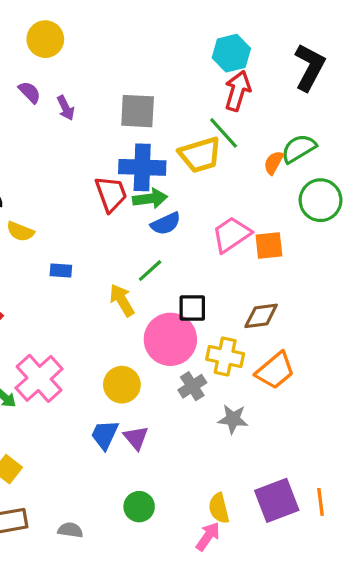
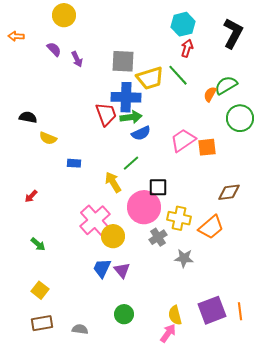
red arrow: (238, 91) -> (187, 48), size x0.7
yellow trapezoid: (200, 155) -> (150, 78), moved
brown diamond: (261, 316) -> (229, 192), moved
pink cross: (39, 378) -> (95, 220), moved

